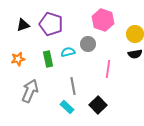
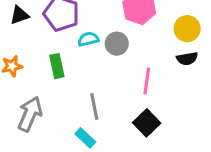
cyan semicircle: (68, 52) -> (88, 39), moved
black square: (98, 105) -> (147, 123), moved

